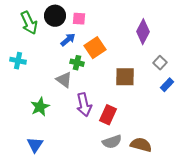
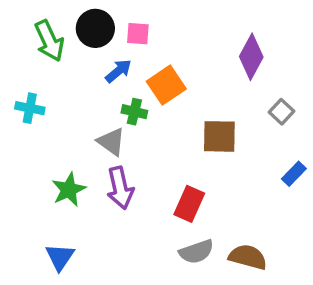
blue rectangle: (167, 85) -> (294, 174), moved
purple arrow: (84, 105) -> (120, 188), moved

